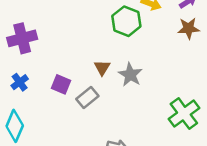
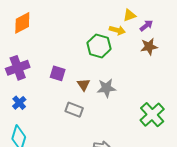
gray star: (130, 75) -> (106, 88), turned -30
purple square: (61, 84) -> (58, 73), moved
gray rectangle: (87, 97) -> (74, 110), turned 66

